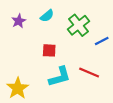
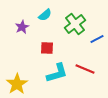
purple star: (19, 21) -> (22, 27), moved

